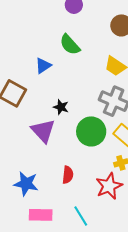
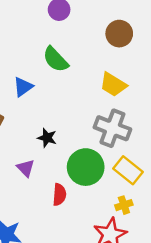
purple triangle: (43, 131) -> (26, 168), size x0.6
red semicircle: (68, 175) -> (59, 195), moved

